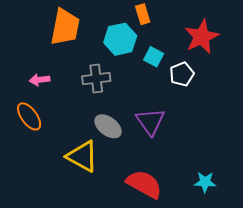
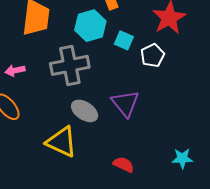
gray cross: (96, 79) -> (70, 65), size x1.4
red semicircle: (144, 184) -> (123, 165), size x0.6

